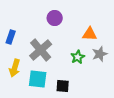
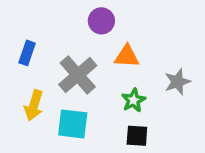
orange triangle: (90, 34) -> (127, 56), moved
green star: (78, 57) -> (134, 100), moved
black square: (63, 86) -> (137, 136), moved

